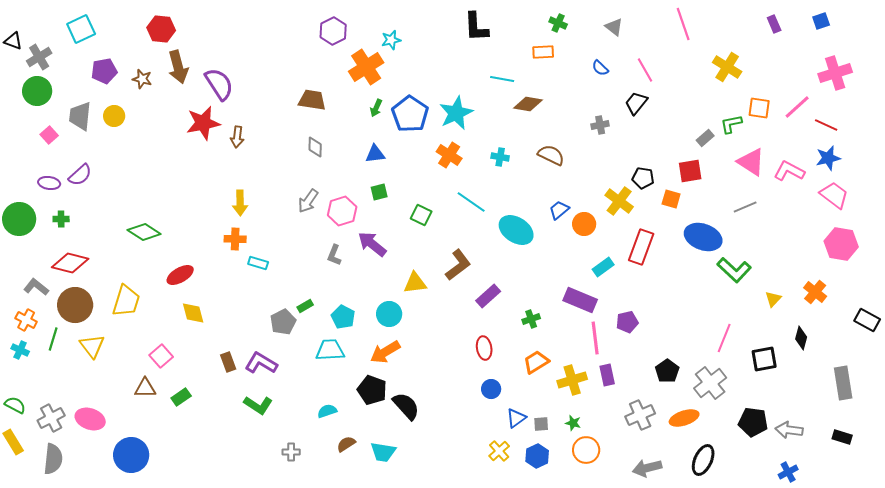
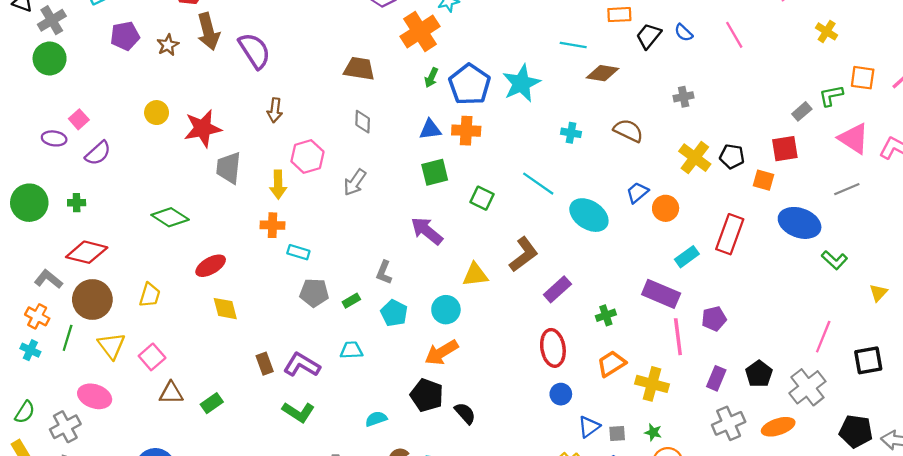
yellow cross: (727, 67) -> (827, 31), size x0.7
brown star: (142, 79) -> (168, 45), turned 30
black trapezoid: (636, 103) -> (649, 36), moved
gray trapezoid: (80, 116) -> (229, 168), moved
yellow circle: (114, 116) -> (157, 113), moved
red star: (203, 123) -> (203, 128), moved
pink square: (49, 135) -> (79, 119), moved
orange cross: (449, 155) -> (466, 131), moved, turned -30
purple ellipse: (49, 183) -> (54, 138), moved
green square: (379, 192) -> (435, 172), size x1.4
yellow cross: (619, 201) -> (695, 158), moved
pink hexagon: (342, 211) -> (307, 156), moved
gray L-shape: (334, 255) -> (384, 272), moved
green L-shape: (734, 270) -> (834, 260), size x0.7
yellow trapezoid: (126, 301) -> (150, 295), size x0.7
gray pentagon: (283, 322) -> (314, 293), moved, turned 30
red ellipse: (484, 348) -> (553, 348), size x1.4
cyan trapezoid: (330, 350) -> (351, 350), moved, size x0.7
pink square: (161, 356) -> (152, 357), moved
purple rectangle: (607, 375) -> (716, 378), moved, turned 35
yellow cross: (572, 380) -> (652, 384), turned 32
green semicircle: (15, 405) -> (25, 412), turned 95
black semicircle: (406, 406) -> (465, 413), size x0.7
pink ellipse: (90, 419) -> (95, 396), moved

